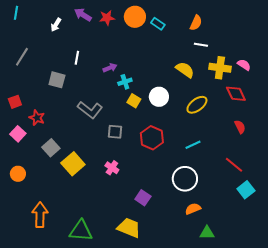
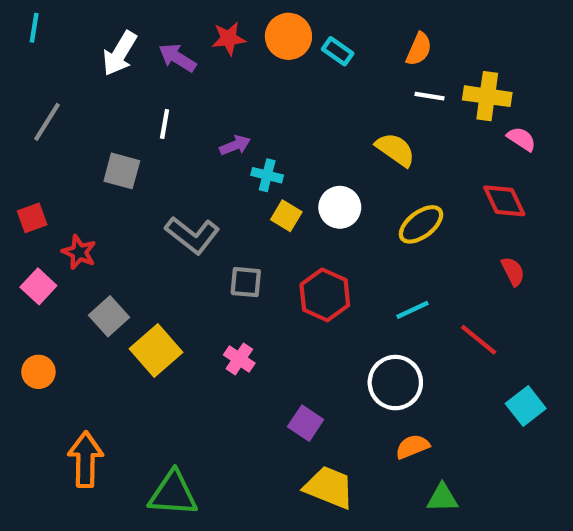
purple arrow: (83, 15) -> (177, 58), moved
white arrow: (56, 25) -> (120, 53), size x1.5
yellow cross: (220, 68) -> (487, 96), moved
cyan cross: (125, 82) -> (267, 175), turned 32
red line: (234, 165) -> (479, 340), moved
yellow trapezoid: (129, 228) -> (329, 487), moved

